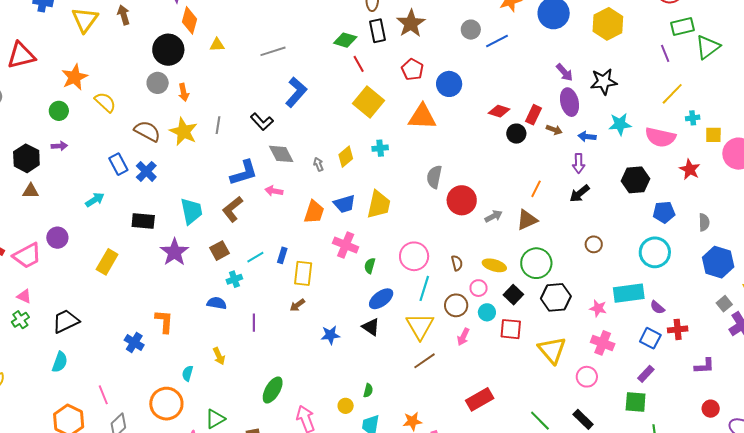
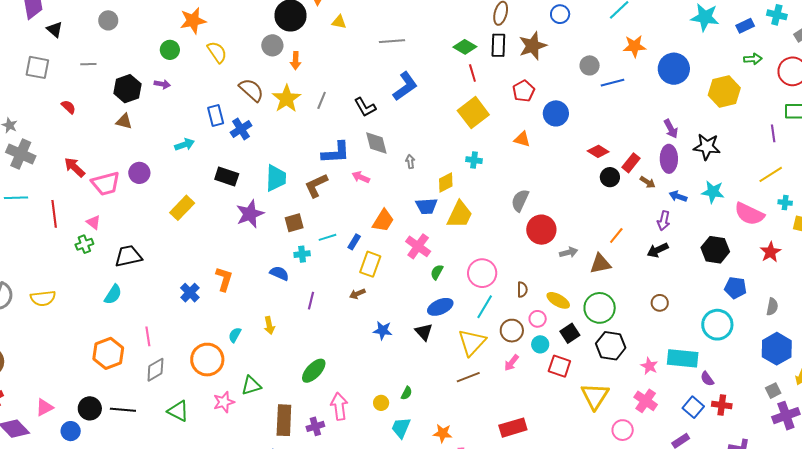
orange triangle: (422, 117) -> (522, 139), size x0.6
yellow diamond: (346, 157) -> (446, 182), moved
orange trapezoid: (314, 212) -> (383, 221), moved

